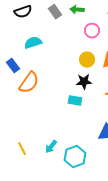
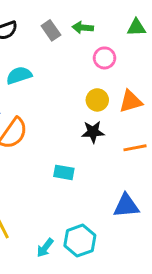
cyan rectangle: (75, 101) -> (64, 172), moved
cyan arrow: (51, 147) -> (45, 248), moved

